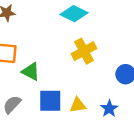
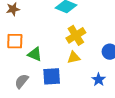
yellow triangle: (78, 105) -> (74, 57), moved

